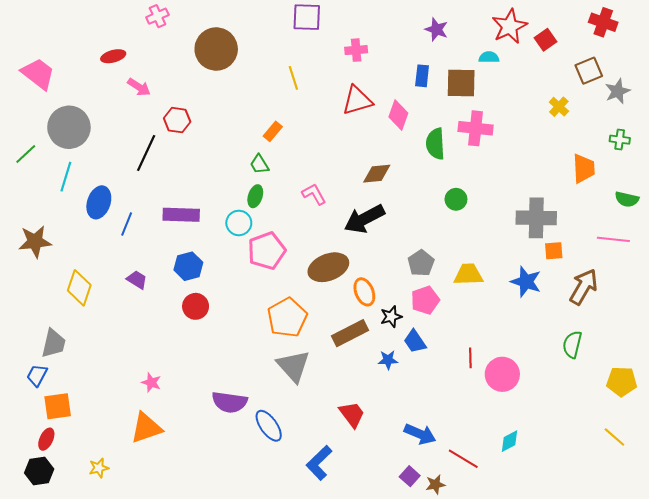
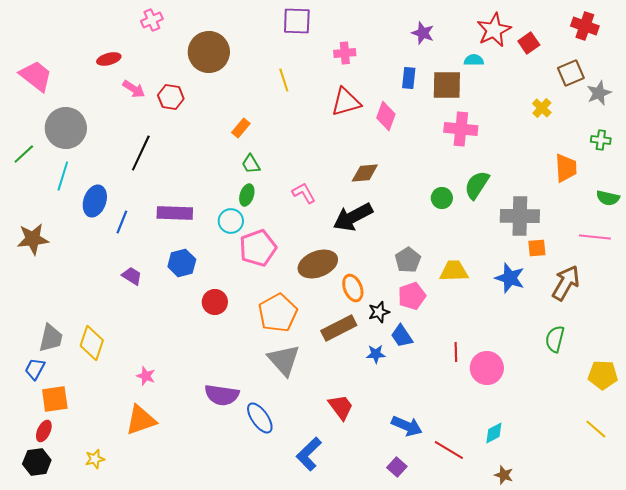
red hexagon: (177, 120) -> (171, 97), moved
orange rectangle: (273, 131) -> (241, 128), moved
green semicircle: (435, 144) -> (477, 185), moved, turned 36
yellow diamond: (79, 288) -> (92, 343), moved
red circle: (196, 306) -> (215, 302), moved
brown star: (435, 484) -> (504, 475), moved, turned 30

